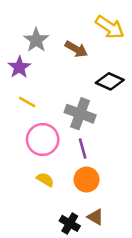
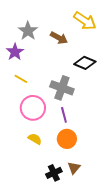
brown triangle: (96, 217) -> (74, 168), turned 40
black cross: (70, 223) -> (54, 173), turned 35

